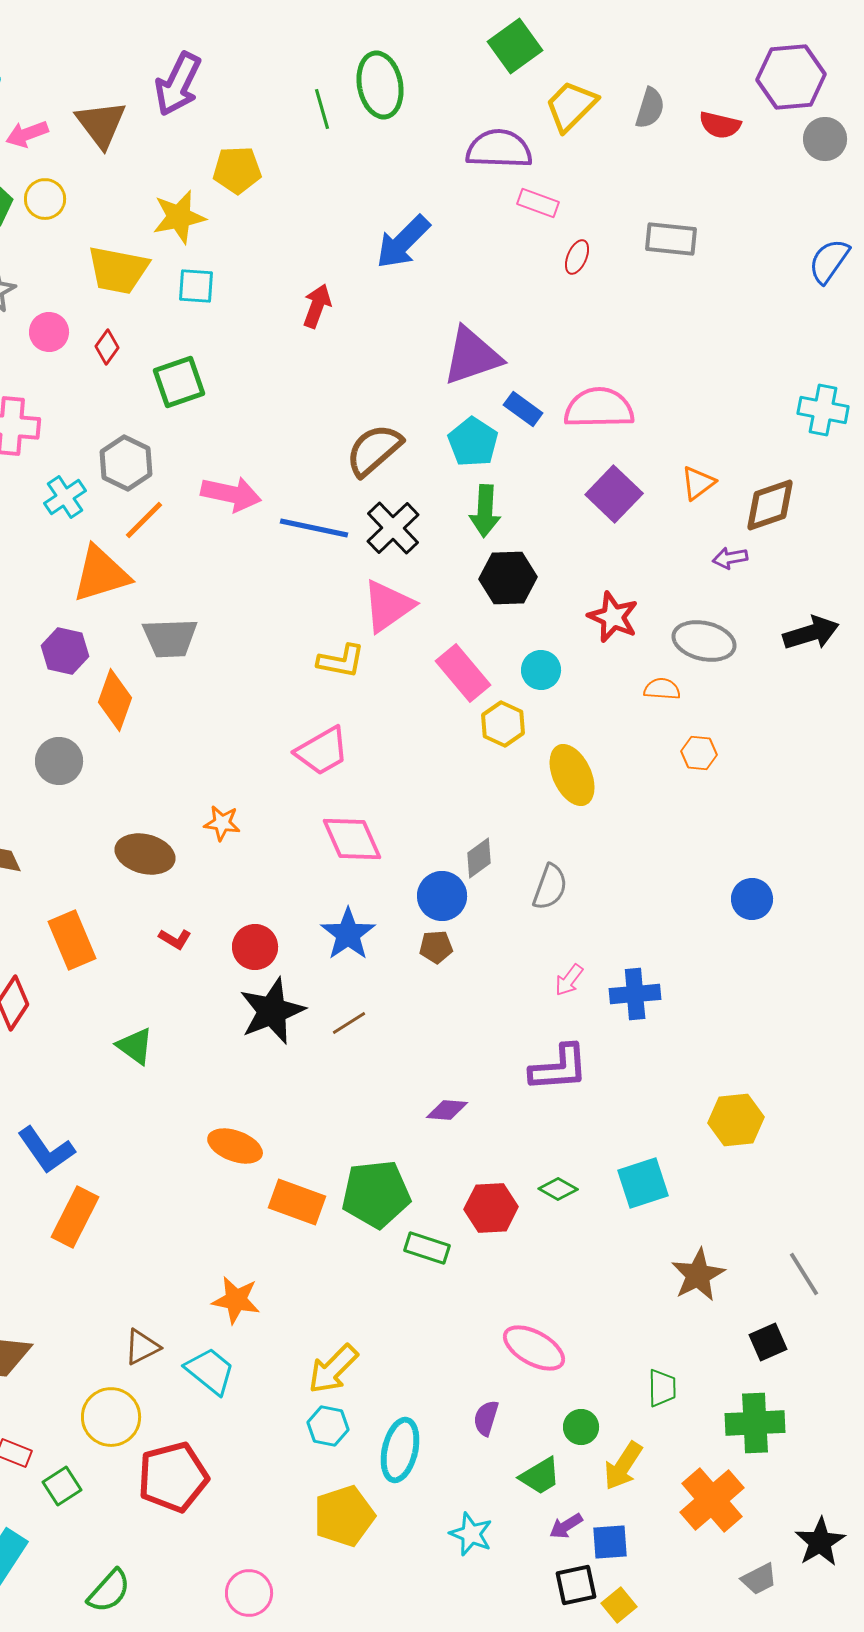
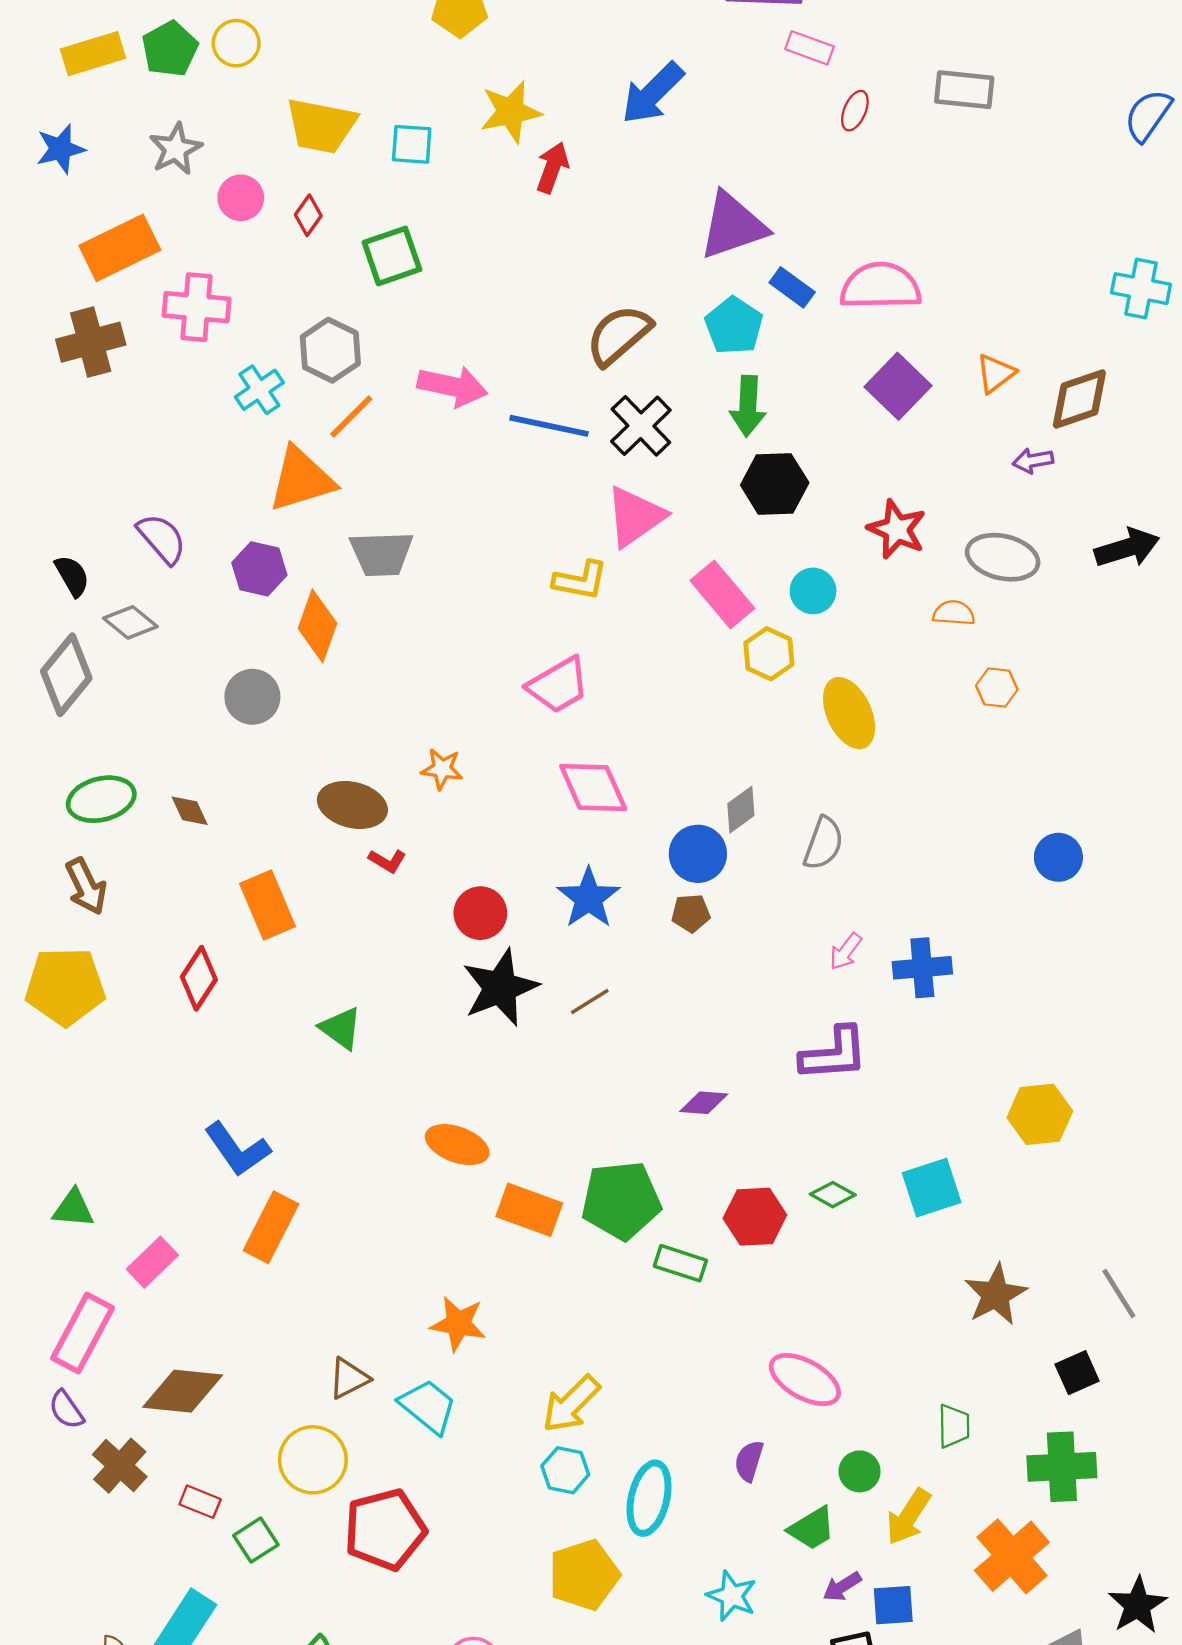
yellow star: (179, 217) -> (511, 112), moved
red L-shape: (175, 939) -> (387, 861), moved

